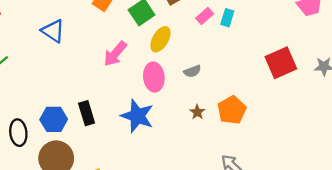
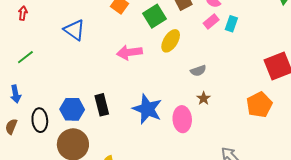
pink arrow: (115, 54) -> (129, 52), turned 40
pink ellipse: (154, 77) -> (182, 119), moved
orange pentagon: (232, 110) -> (259, 105), moved
brown star: (197, 112) -> (204, 98), moved

